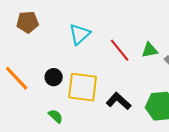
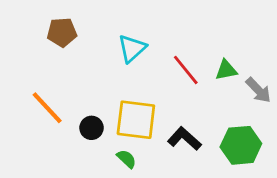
black circle: (54, 77) -> (92, 128), moved
green semicircle: (56, 116) -> (127, 159), moved

